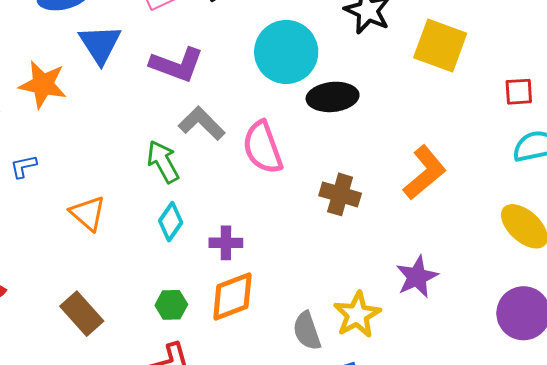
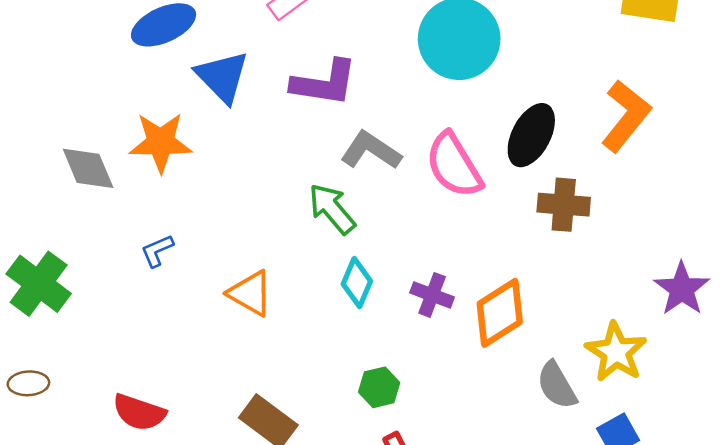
black ellipse: (333, 97) -> (531, 135), moved, turned -45
orange L-shape: (425, 173) -> (626, 116), moved
purple cross: (226, 243) -> (432, 295), turned 32
orange diamond: (232, 297) -> (500, 313), moved

